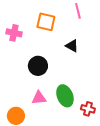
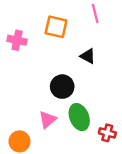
black circle: (38, 66) -> (62, 87), moved
pink triangle: (39, 98) -> (48, 119), turned -35

